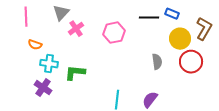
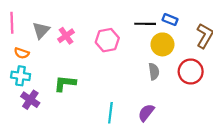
gray triangle: (61, 13) -> (41, 30), moved
yellow circle: (180, 39) -> (162, 44), moved
cyan cross: (49, 64) -> (21, 76), moved

